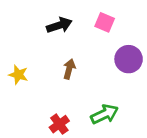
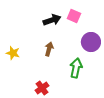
black arrow: (59, 25) -> (52, 20), moved
green arrow: (105, 114) -> (76, 68), moved, turned -54

